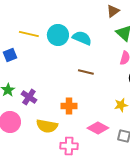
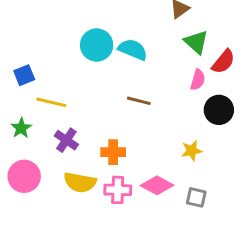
yellow line: (29, 34) -> (51, 102), moved
purple cross: (29, 97) -> (66, 140), moved
pink cross: (69, 146) -> (118, 190), moved

